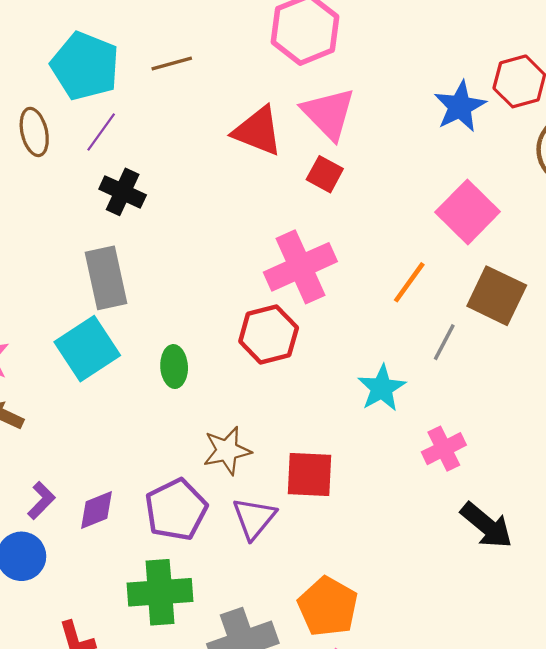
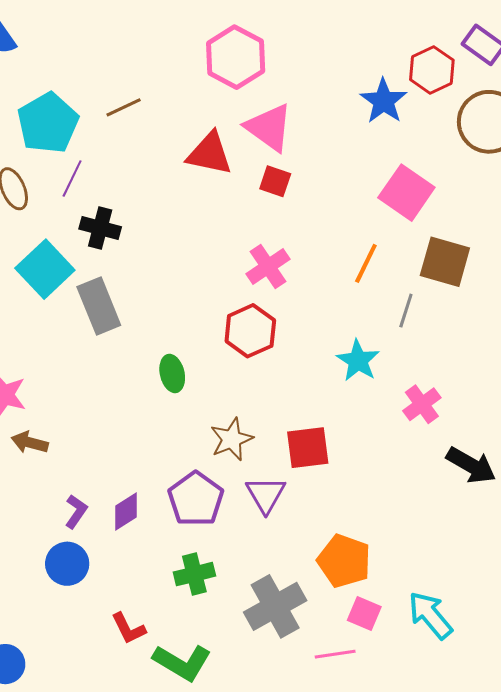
cyan pentagon: (85, 66) -> (48, 123), turned 30
pink cross: (300, 267) -> (268, 266), size x0.7
cyan square: (87, 349) -> (45, 269), moved
green cross: (160, 592) -> (194, 574), size x0.7

